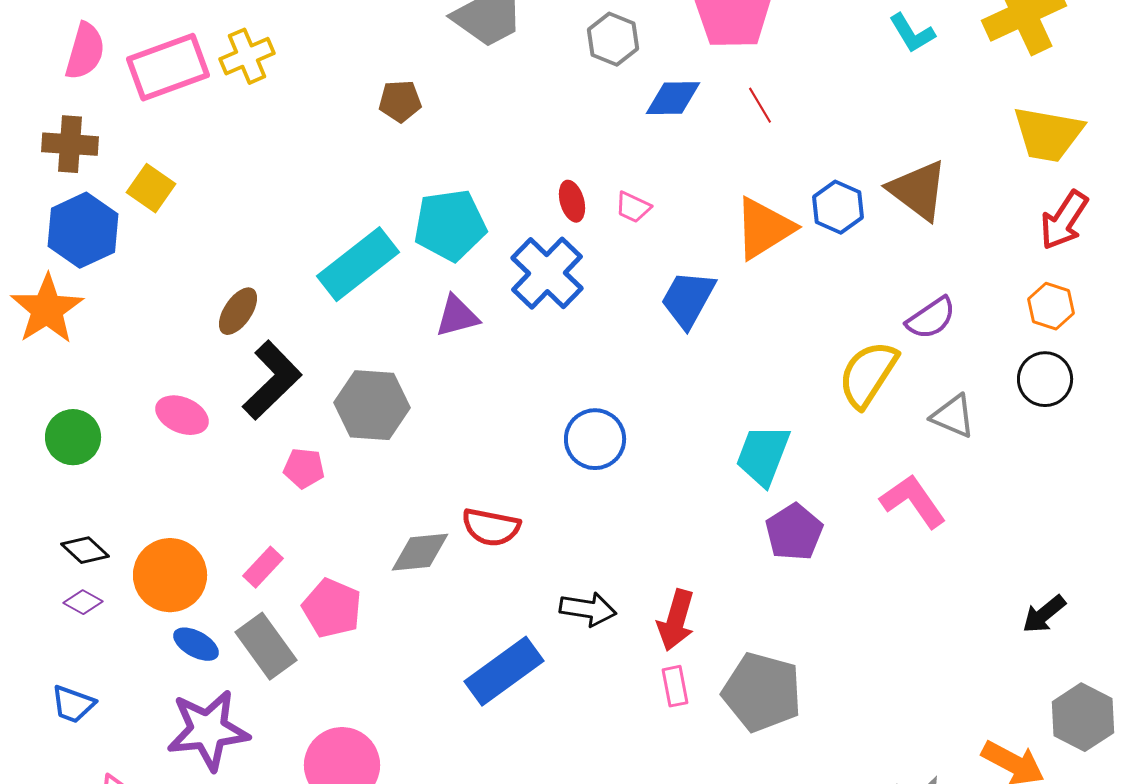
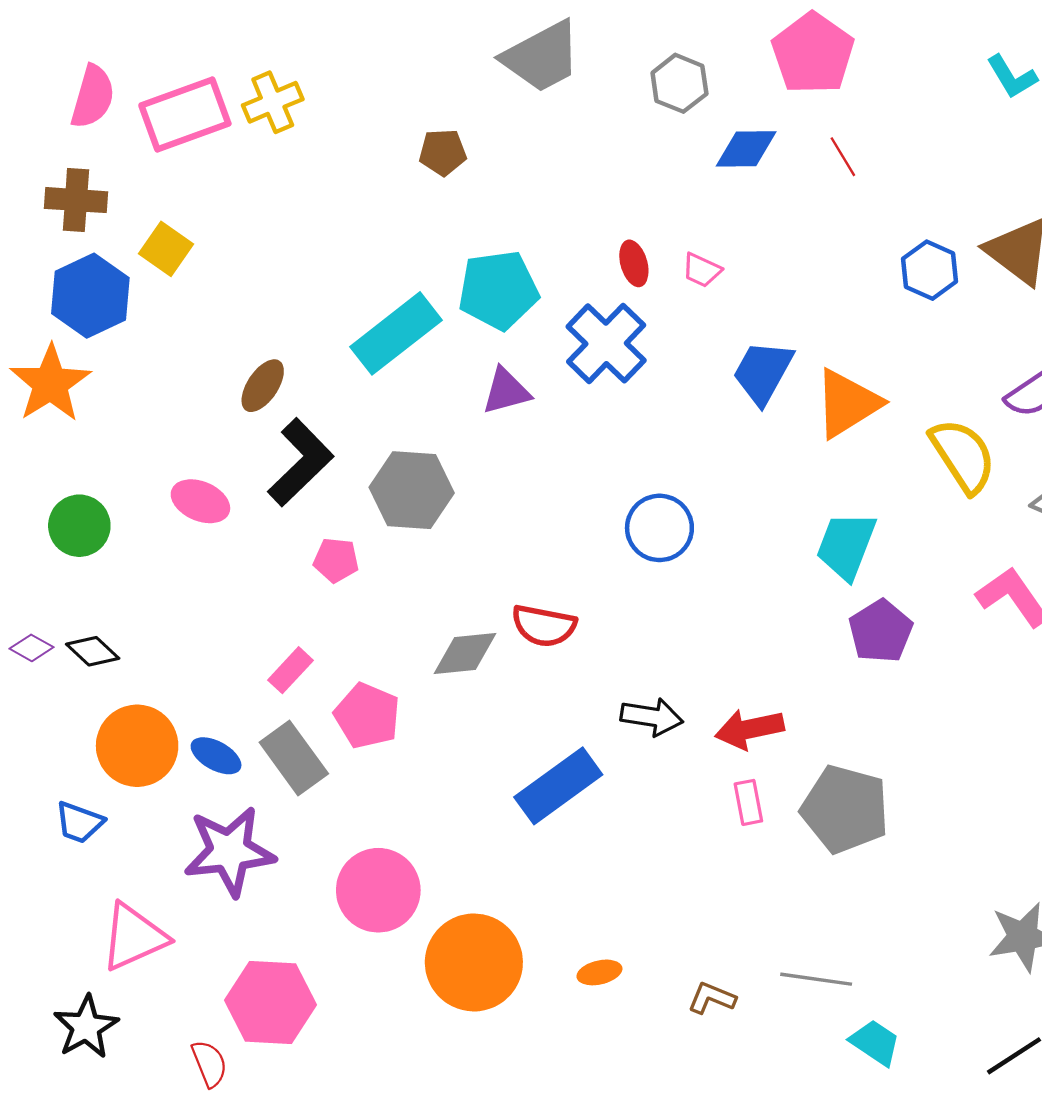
orange triangle: (764, 228) -> (847, 403), moved
yellow semicircle: (868, 374) -> (963, 456), turned 114
orange circle: (170, 575) -> (137, 746), moved
purple diamond: (83, 602) -> (32, 648), moved
red arrow: (676, 620) -> (749, 729), turned 62

